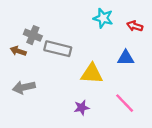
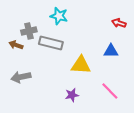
cyan star: (103, 18) -> (59, 16), moved
gray cross: (33, 35) -> (29, 31), turned -35

